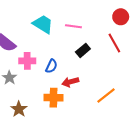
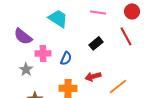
pink line: (73, 26) -> (98, 12), moved
red arrow: (70, 82) -> (93, 76), moved

